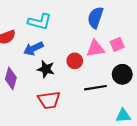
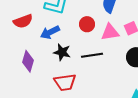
red circle: (75, 61) -> (87, 24), moved
black line: (95, 88) -> (92, 55), moved

